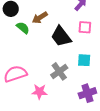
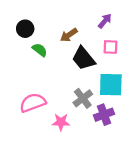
brown arrow: (40, 18) -> (69, 35), moved
cyan square: (84, 60) -> (111, 85), size x1.6
purple cross: (87, 93) -> (104, 115), moved

